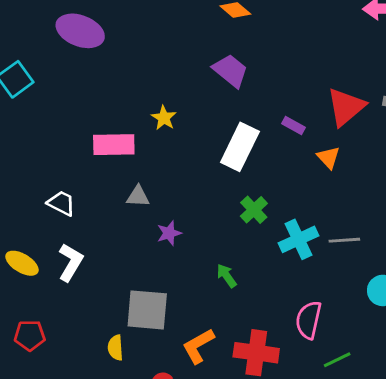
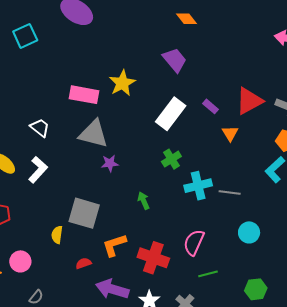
yellow star: (164, 118) -> (122, 83), size x1.5
gray triangle: (138, 196) -> (93, 134), size x1.8

